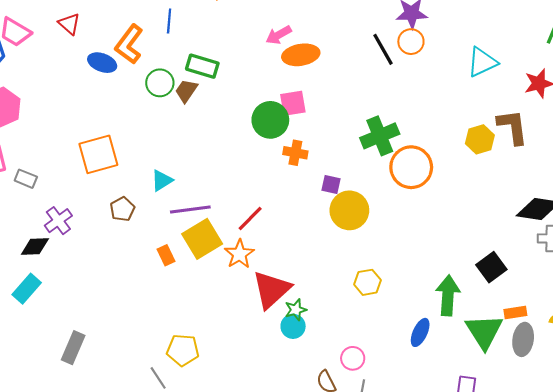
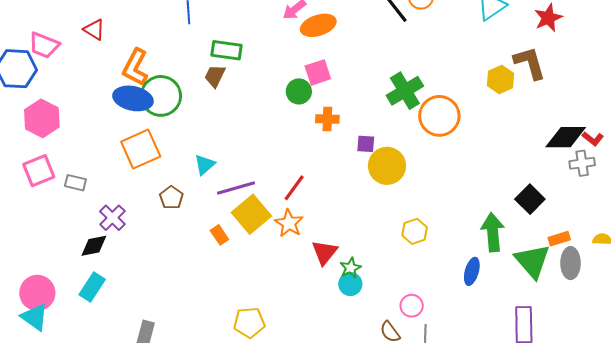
orange L-shape: (129, 44) -> (135, 67), moved
blue ellipse: (102, 63) -> (133, 98), moved, size x1.4
green circle: (160, 83) -> (161, 96), moved, size x1.5
green circle: (270, 120) -> (299, 91), size x0.7
red triangle: (271, 290) -> (325, 252), size x0.7

